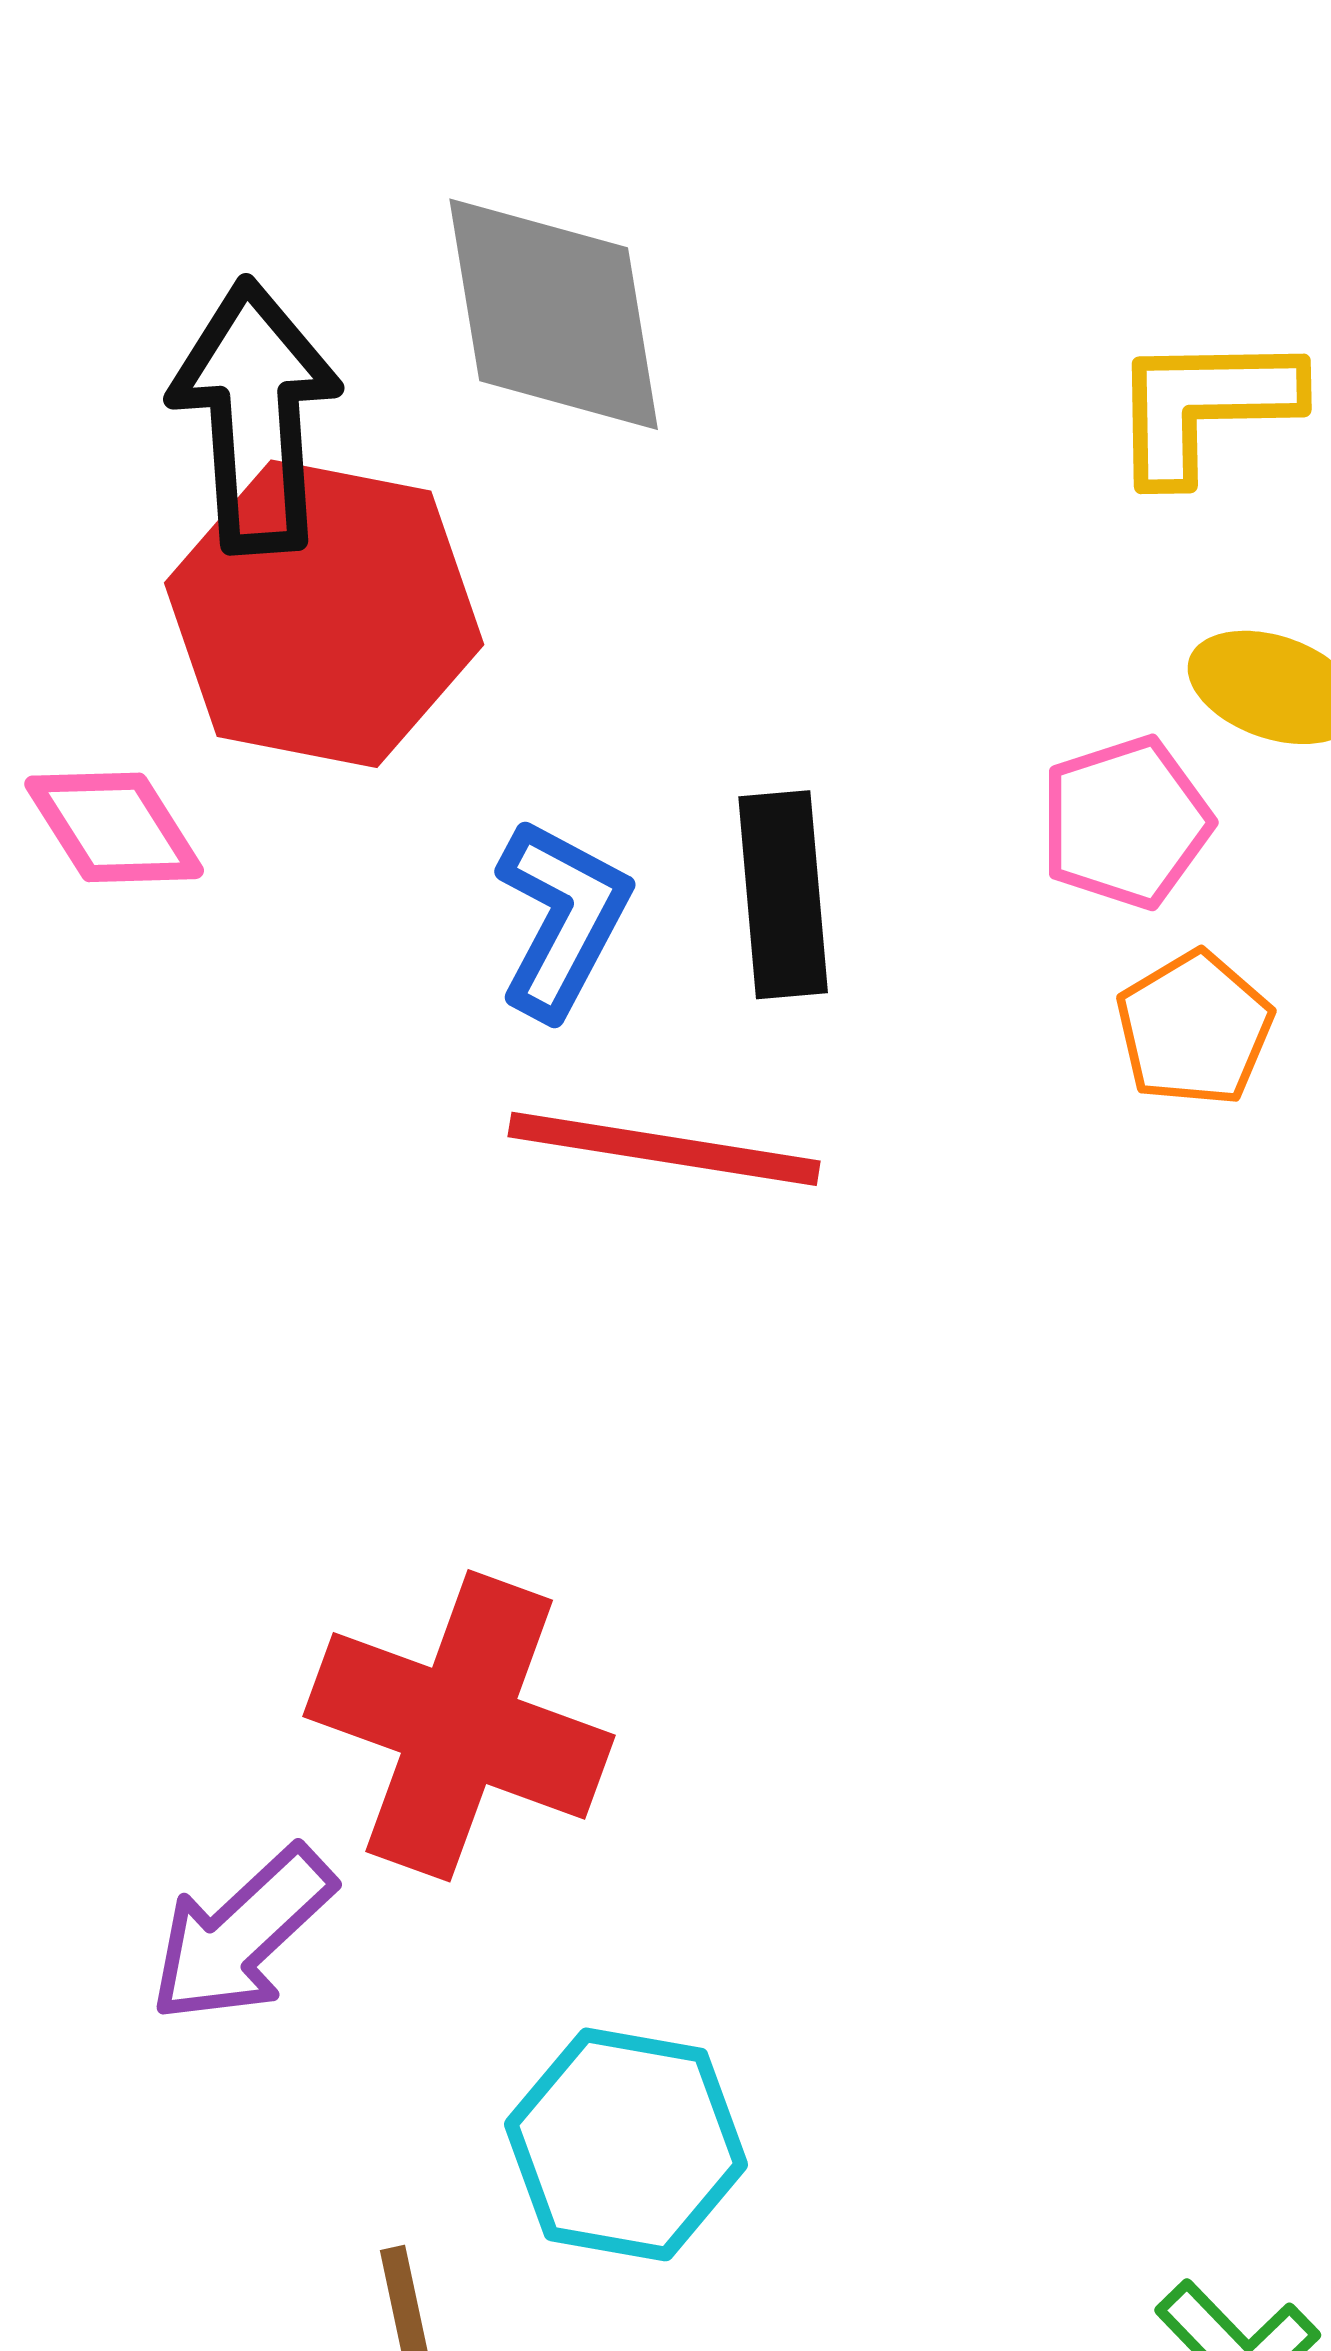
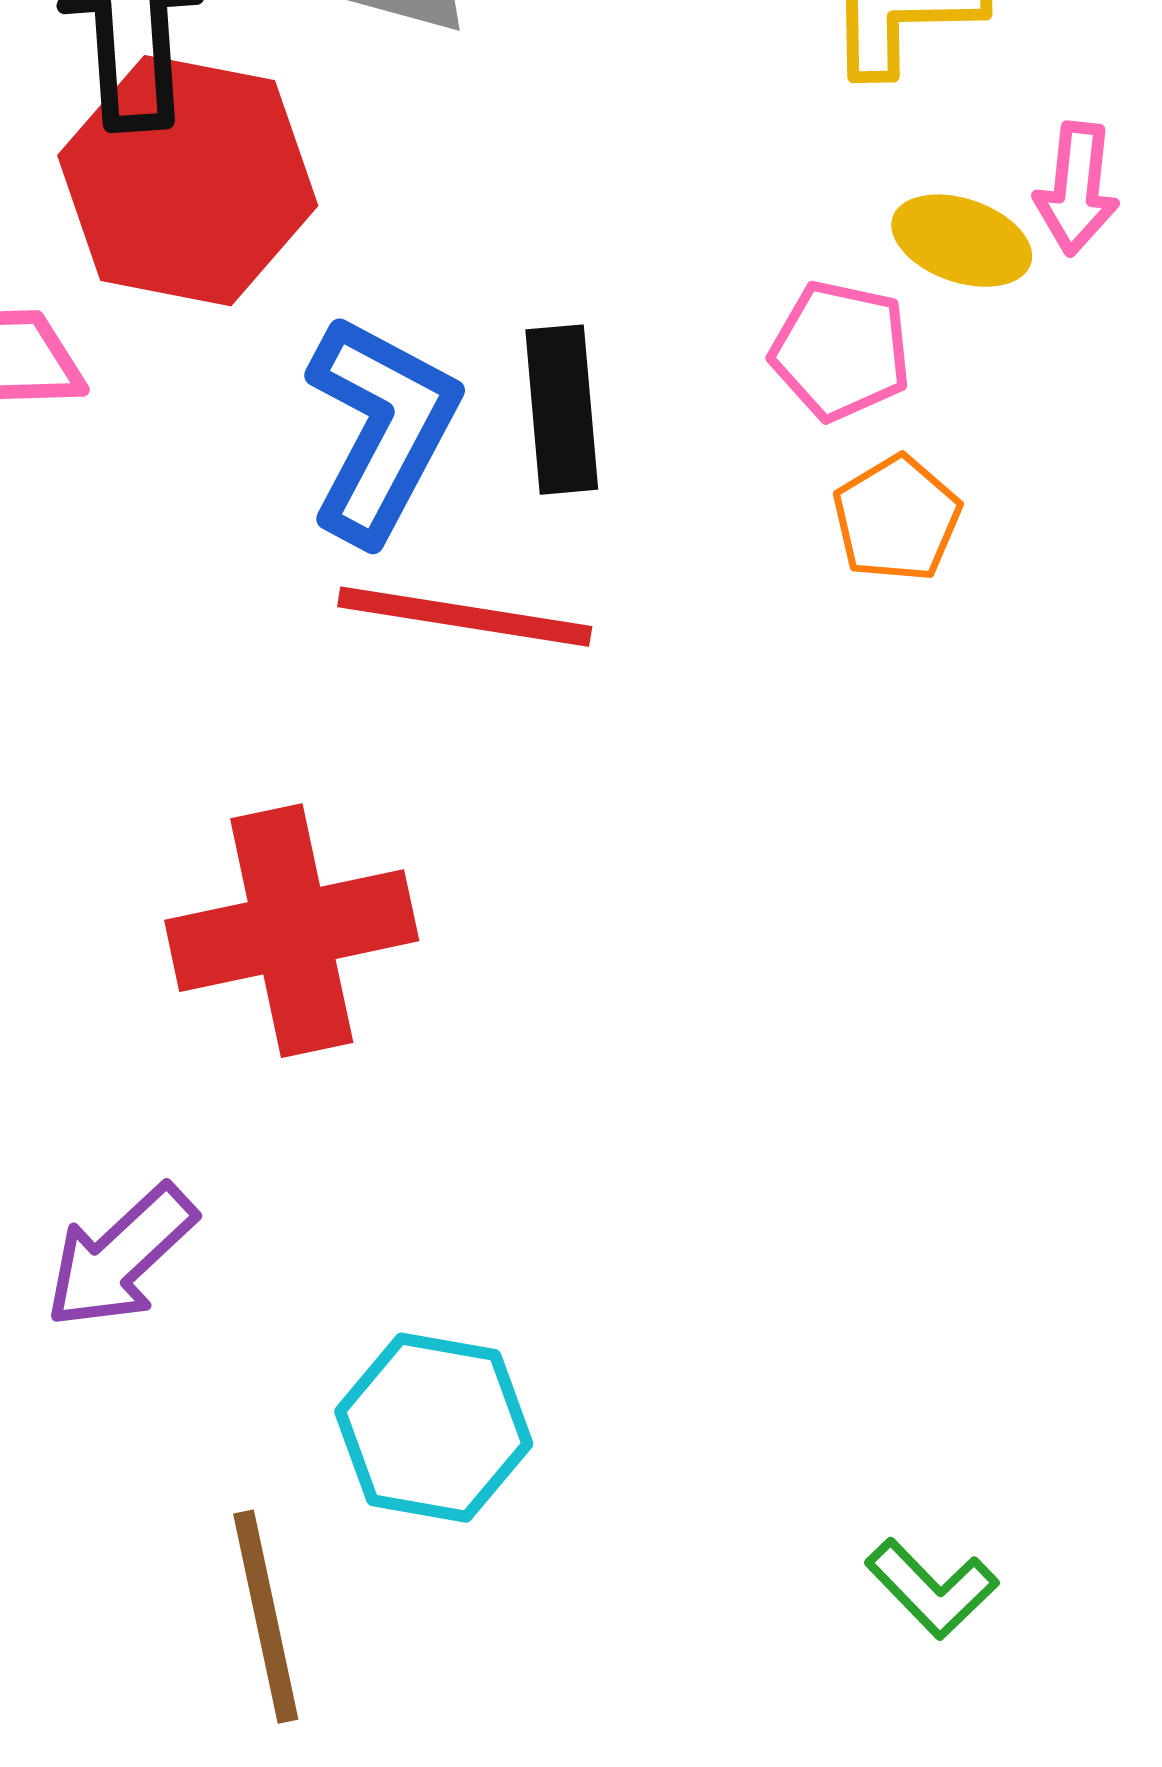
pink pentagon: (1126, 822) -> (841, 351), turned 30
blue L-shape: (562, 918) -> (382, 429), size x1.4
red cross: (459, 1726) -> (292, 931), moved, turned -32

